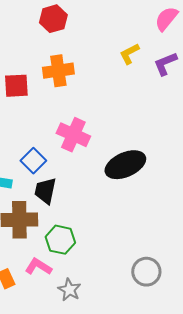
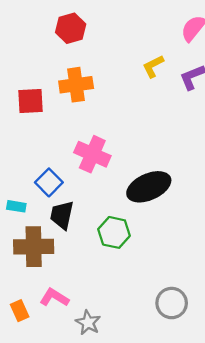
green hexagon: (60, 240) -> (114, 232), moved

